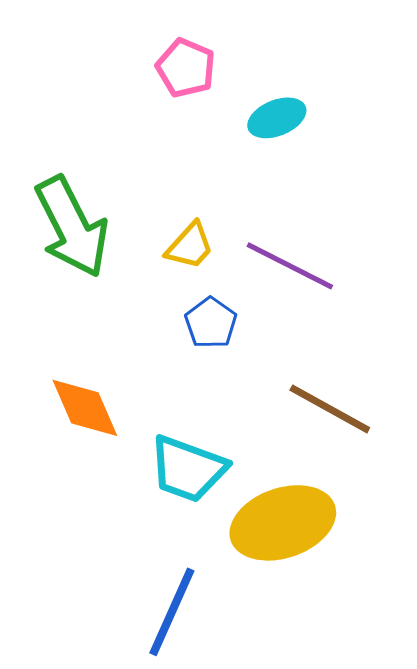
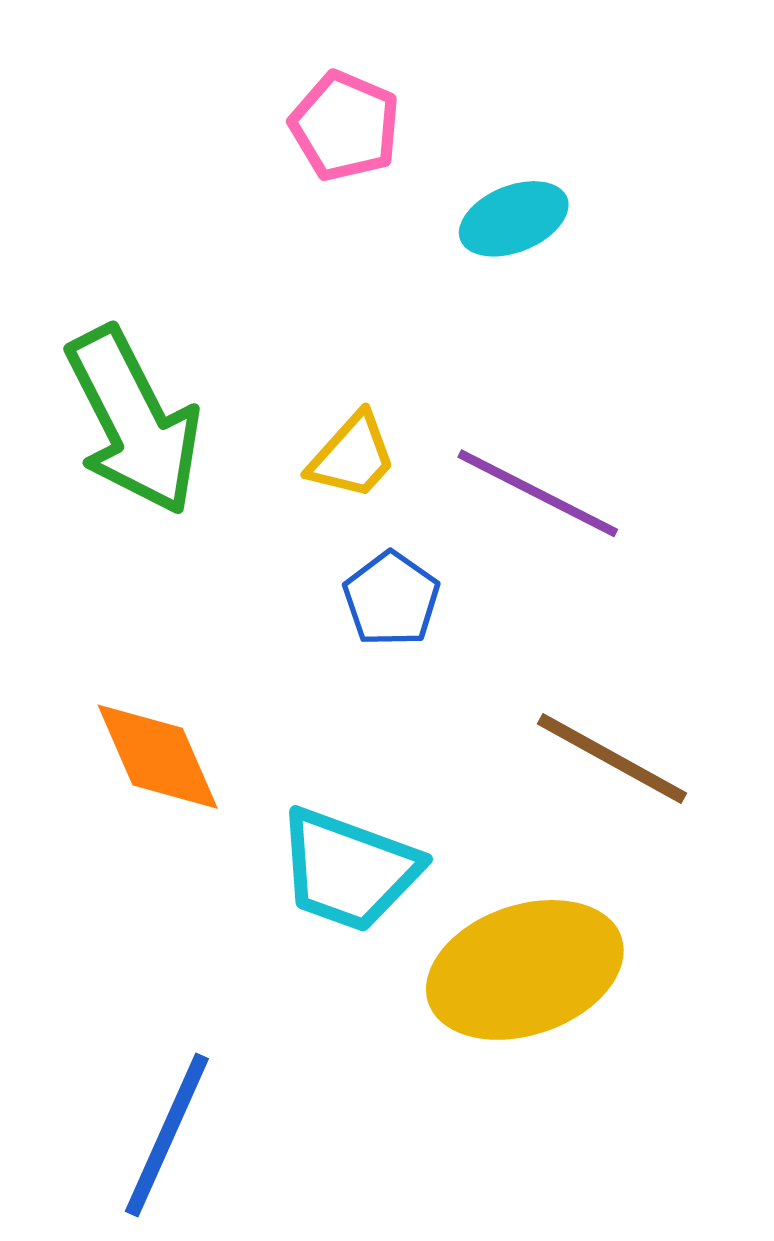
blue line: (172, 612) -> (167, 1135), moved

